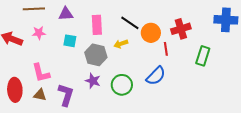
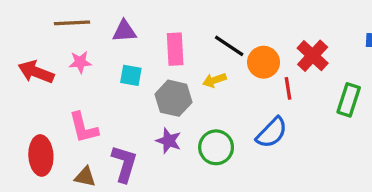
red cross: (181, 29) -> (313, 56), turned -30
brown triangle: (40, 95) -> (85, 177), moved

